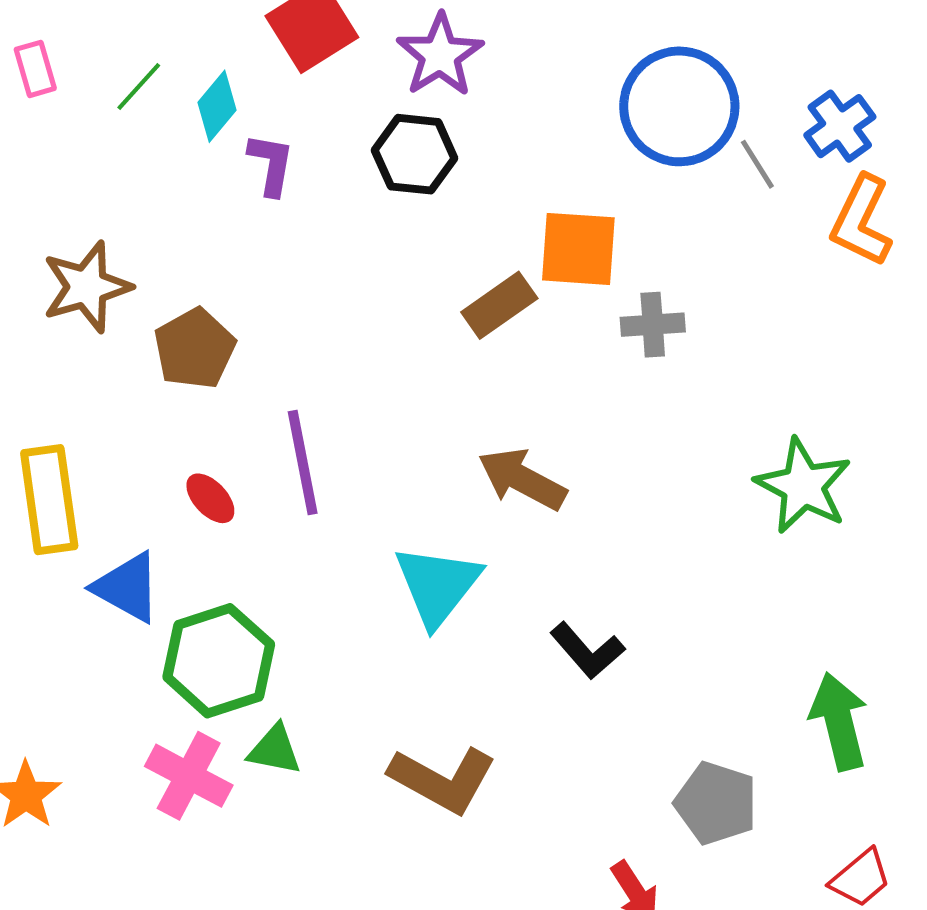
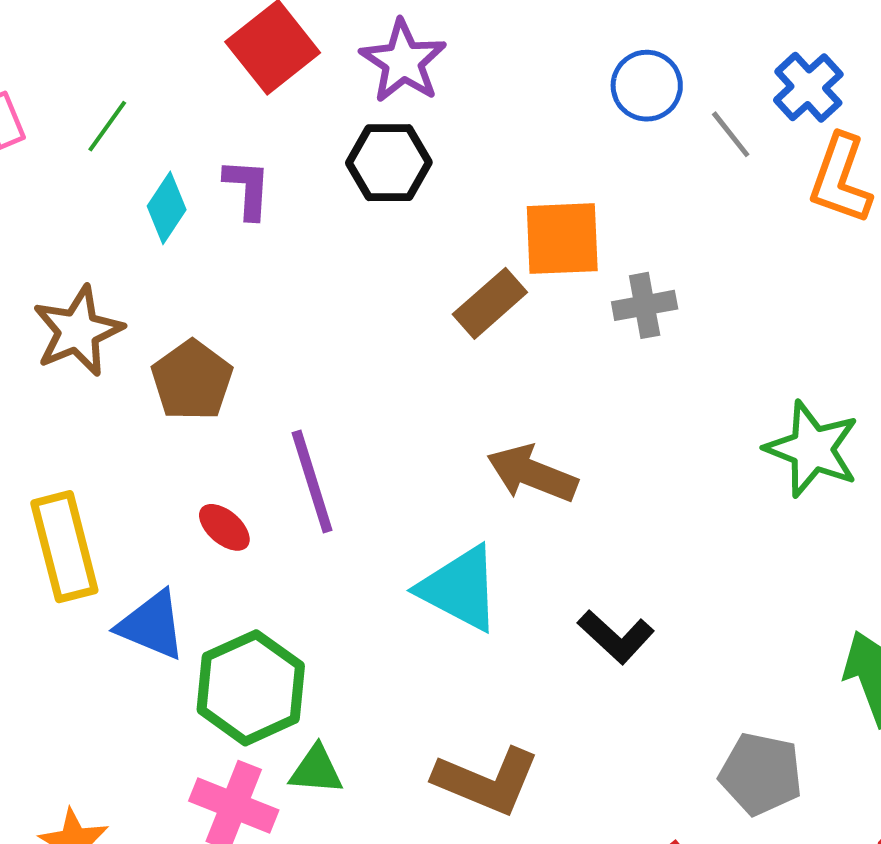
cyan diamond: (217, 106) -> (167, 208), moved
blue circle: (679, 106) -> (647, 86), size x0.6
cyan triangle: (437, 585) -> (460, 588), turned -34

